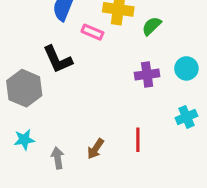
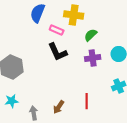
green semicircle: (152, 26) -> (91, 35), moved
black L-shape: (58, 59) -> (58, 52), moved

